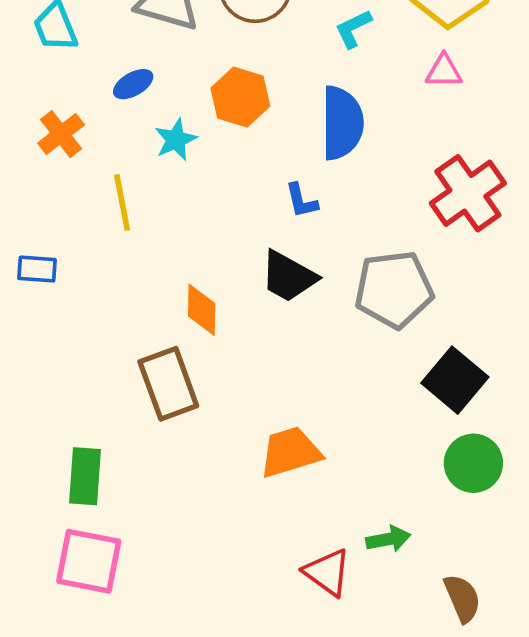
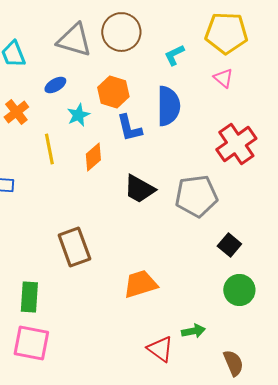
pink triangle: (444, 71) -> (223, 78), turned 40
blue L-shape: (301, 201) -> (129, 128), moved, size x1.4
orange diamond: (202, 310) -> (93, 157), moved, turned 48
black square: (455, 380) -> (229, 245), size x0.7

